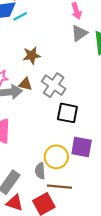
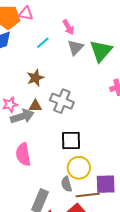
cyan line: (20, 16) -> (43, 43), moved
black square: (67, 113) -> (71, 140), moved
purple square: (82, 147) -> (106, 184), moved

